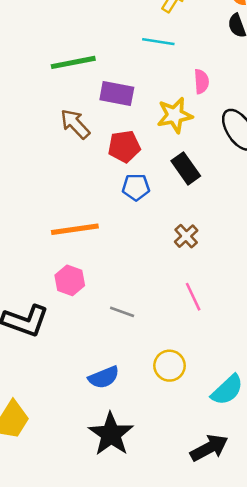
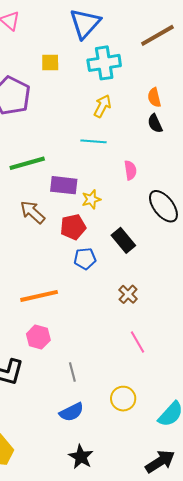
yellow star: (175, 115) -> (91, 199), moved, size x0.7
gray line: (122, 312) -> (72, 372), moved, turned 60
black star: (111, 434) -> (81, 457), size x0.7

